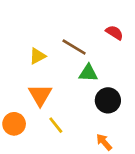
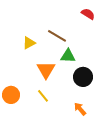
red semicircle: (114, 33) -> (88, 14), moved
orange triangle: (40, 95) -> (46, 70), moved

